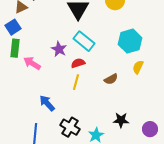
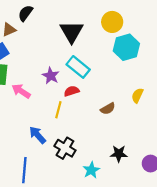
cyan hexagon: (130, 41) -> (126, 47), moved
yellow line: (76, 82) -> (58, 110), moved
black cross: (70, 127) -> (65, 148), moved

